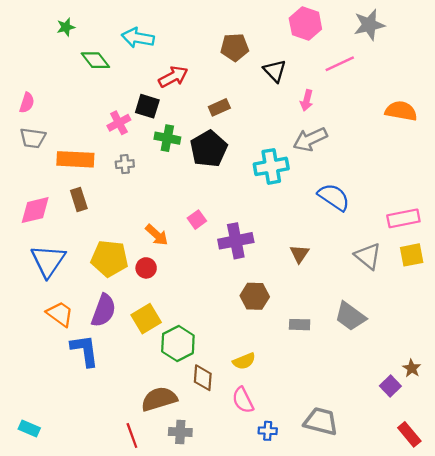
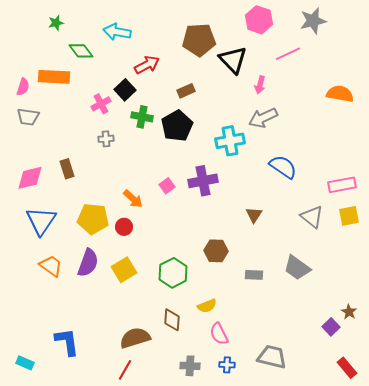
brown pentagon: (235, 47) -> (199, 40), size x1.4
black triangle: (275, 71) -> (233, 60), size x1.4
black square: (147, 106) -> (125, 90), turned 30
orange rectangle: (75, 159) -> (54, 77), moved
purple cross: (236, 241) -> (203, 181), moved
green hexagon: (178, 343) -> (173, 273), moved
blue L-shape: (85, 351) -> (67, 342), moved
pink semicircle: (243, 400) -> (219, 334), moved
gray cross: (180, 432) -> (190, 366), moved
red line: (132, 436) -> (125, 370), moved, turned 50

